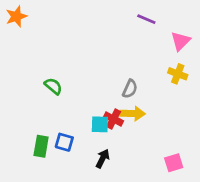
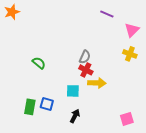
gray semicircle: (130, 89) -> (85, 57), moved
red cross: (113, 119) -> (86, 70), moved

